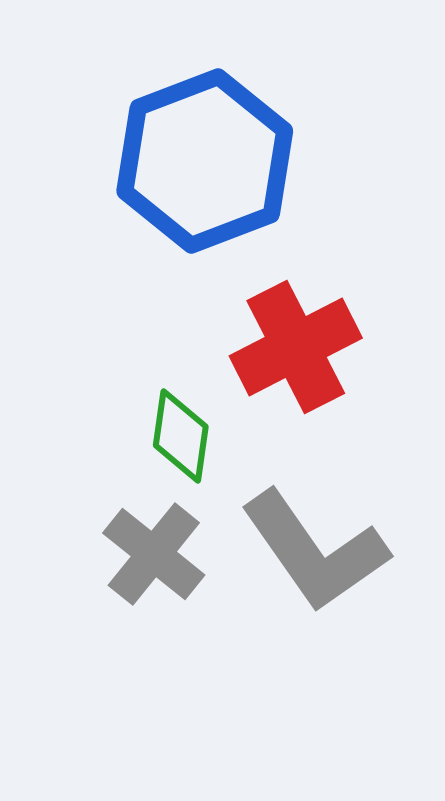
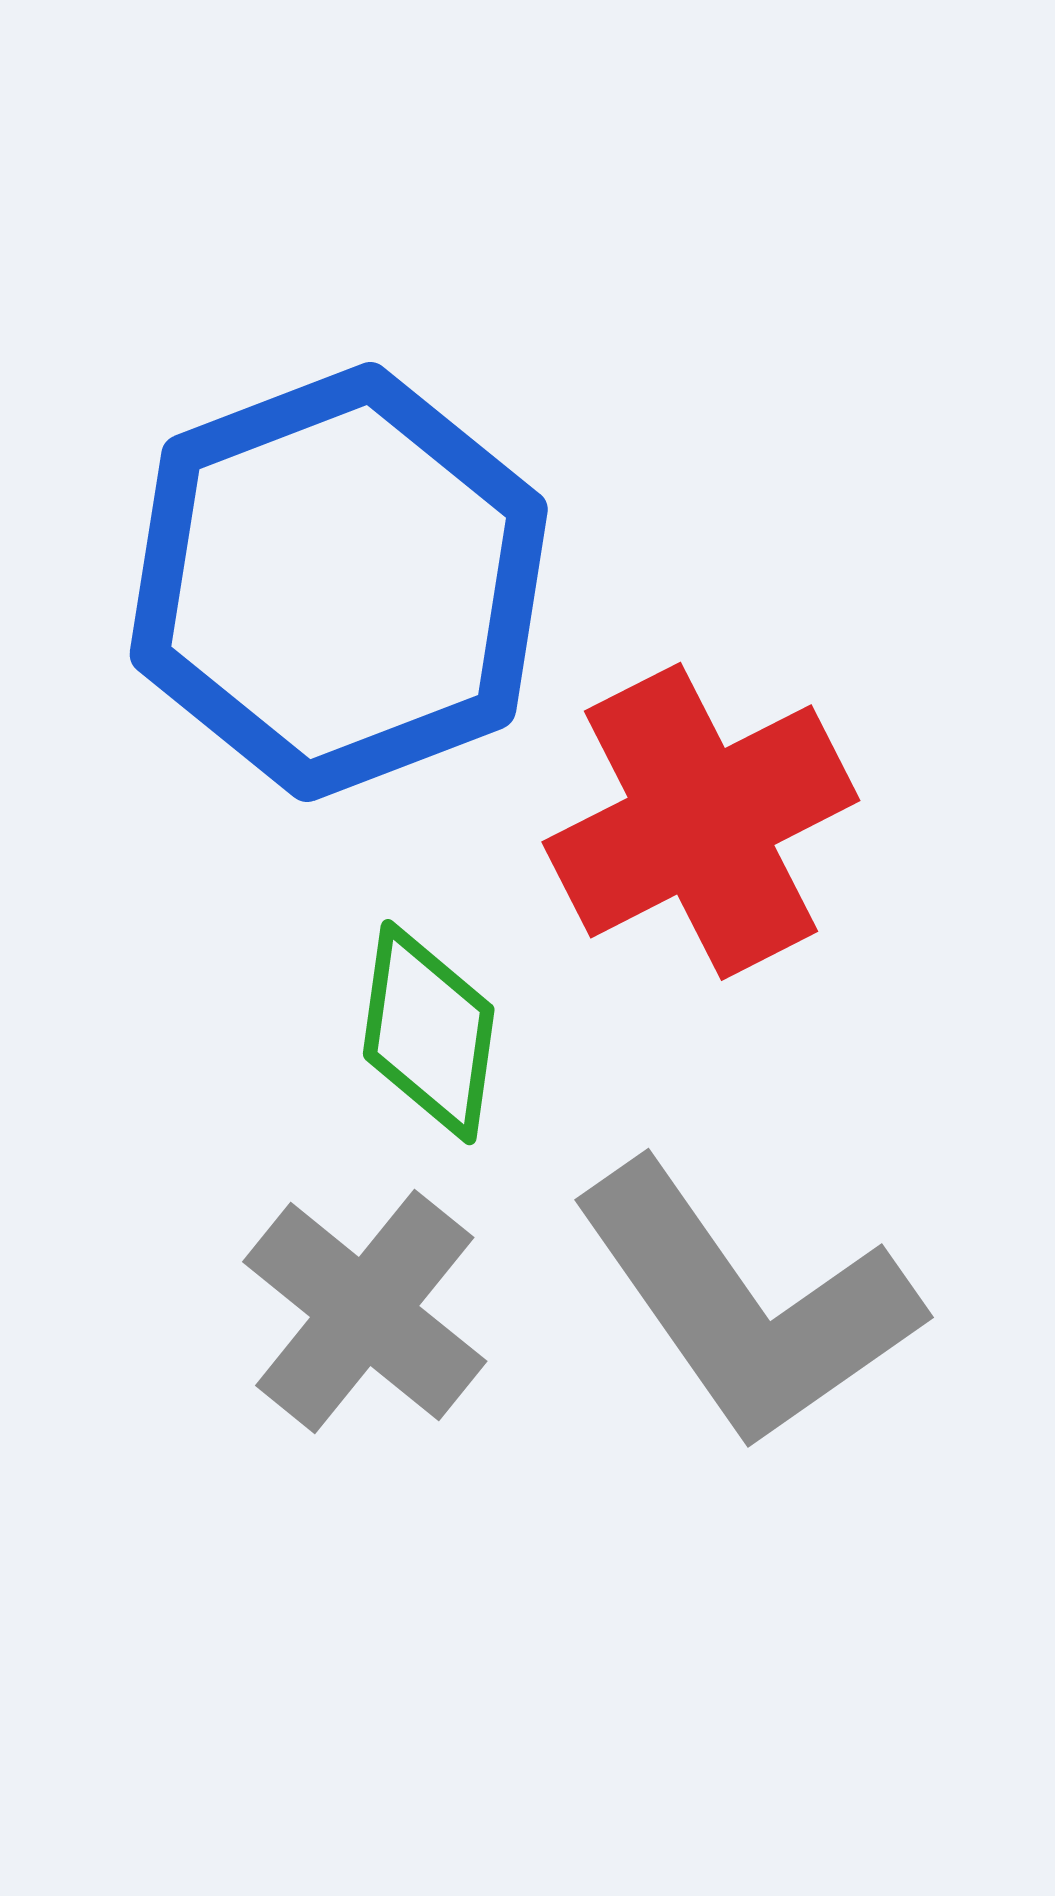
blue hexagon: (205, 161) -> (339, 582), moved

